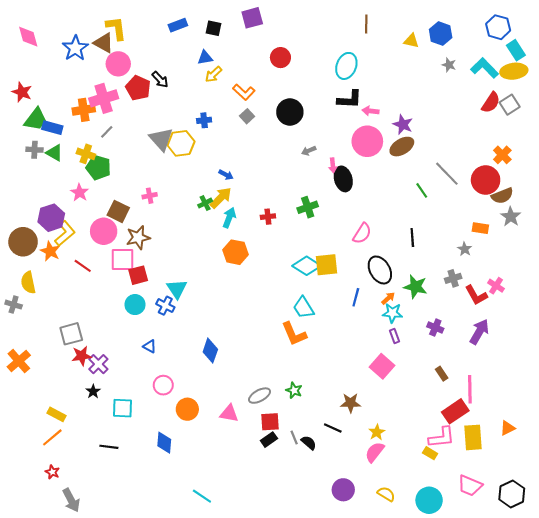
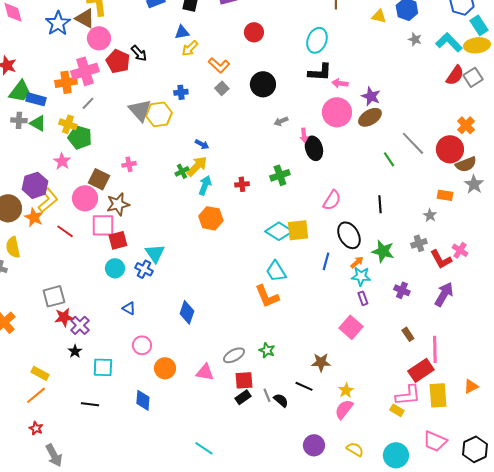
cyan line: (202, 496) -> (204, 448), moved

